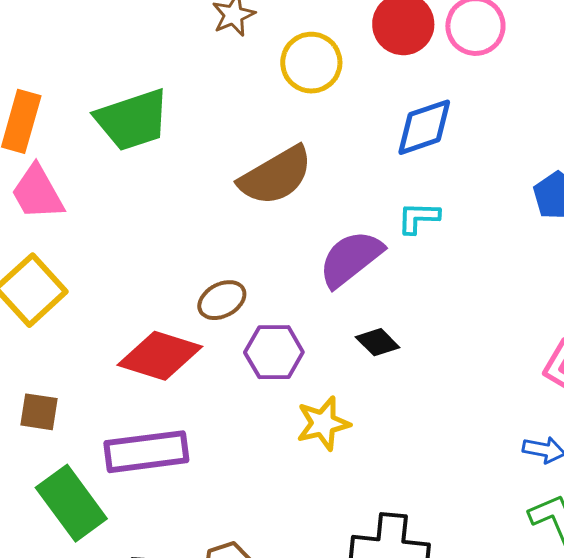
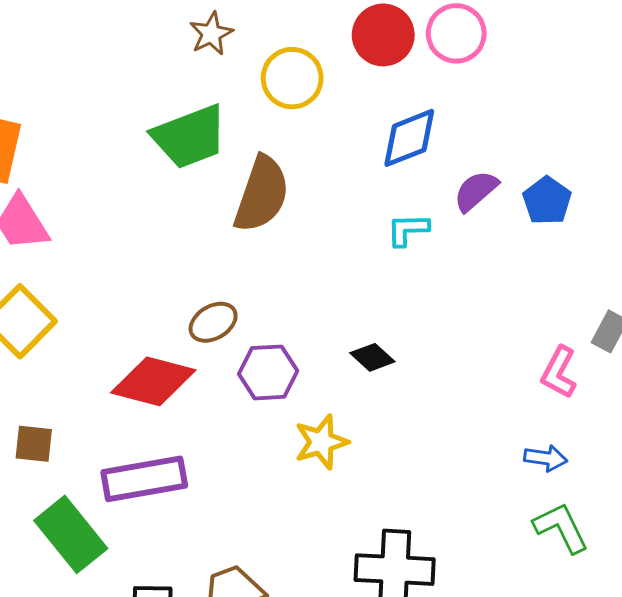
green trapezoid: (132, 120) -> (190, 137), moved
brown semicircle: (276, 176) -> (262, 194), turned -38
purple semicircle: (351, 259) -> (476, 191), moved, size x0.7

